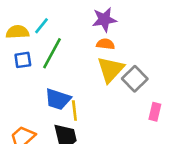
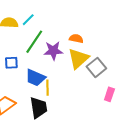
purple star: (104, 20) -> (53, 51), moved
blue square: (23, 60) -> (11, 63), moved

